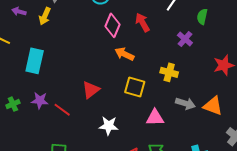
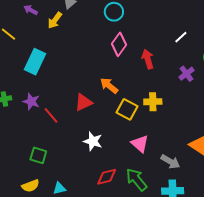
red arrow: (142, 22) -> (148, 59), moved
orange arrow: (124, 54) -> (109, 86), moved
yellow cross: (169, 72) -> (153, 102), moved, turned -30
gray arrow: (185, 104) -> (170, 162), moved
pink triangle: (155, 118) -> (140, 144), turned 30

